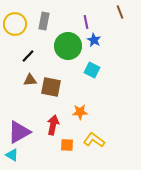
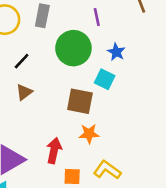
blue star: (94, 40) -> (116, 52), moved
brown triangle: (30, 80) -> (24, 92), turned -32
brown square: (51, 87) -> (80, 101), moved

